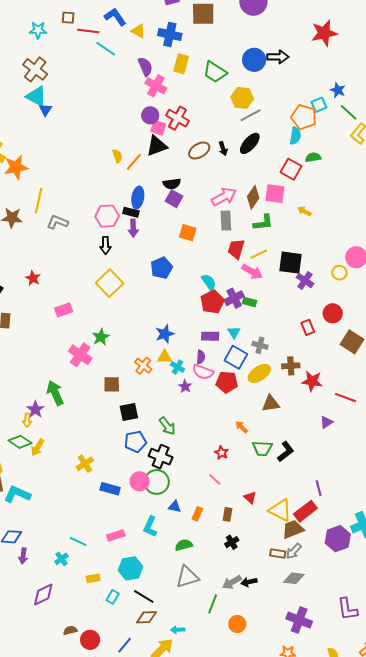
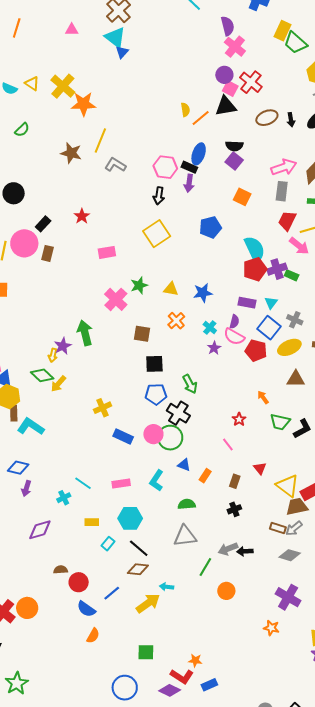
yellow rectangle: (181, 64) -> (282, 31), moved
cyan semicircle: (209, 282) -> (255, 249), size x1.5
yellow triangle: (165, 357) -> (171, 289), moved

